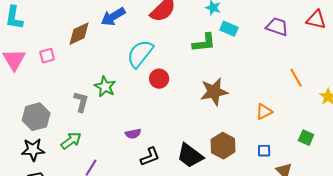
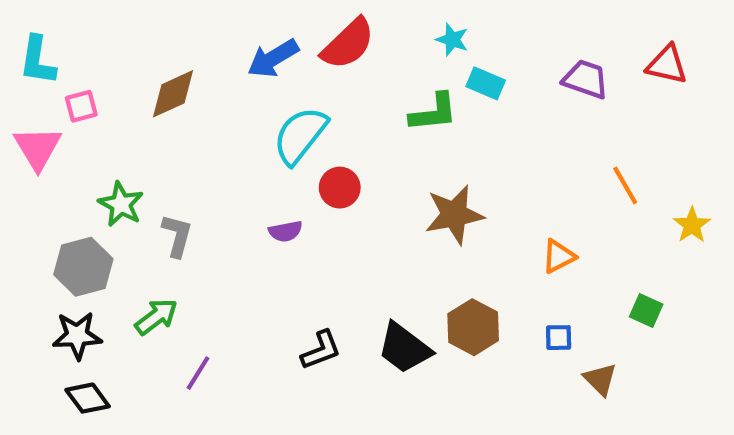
blue arrow: (113, 17) -> (273, 58), moved
pink square: (47, 56) -> (81, 106), moved
green star: (105, 87) -> (121, 204), moved
purple semicircle: (133, 134) -> (286, 231), moved

